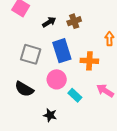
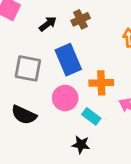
orange cross: (89, 61) -> (101, 83), moved
black star: (50, 115) -> (81, 145), moved

